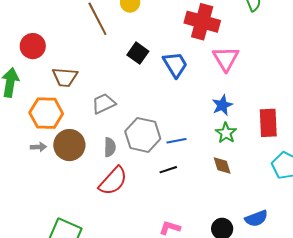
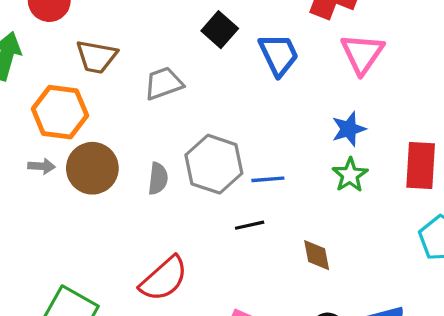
gray trapezoid: (104, 104) -> (164, 83), moved
brown diamond: (222, 165) -> (317, 255), moved
red semicircle: (113, 181) -> (164, 279), moved

